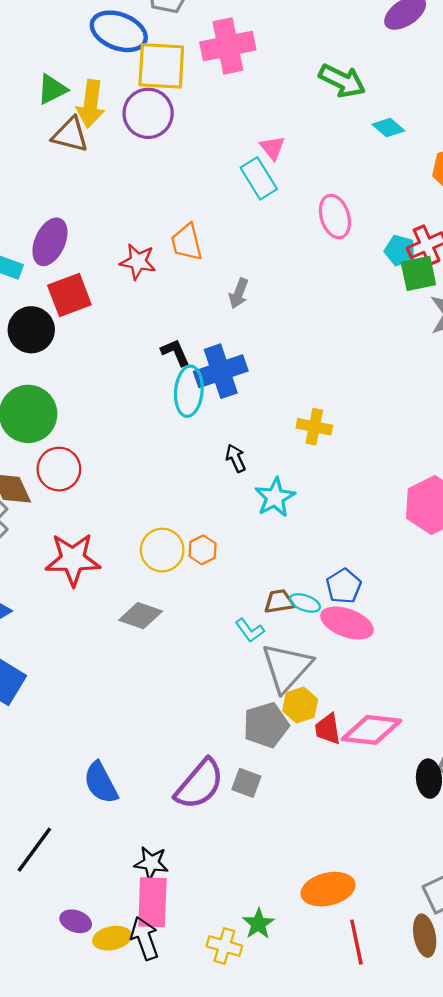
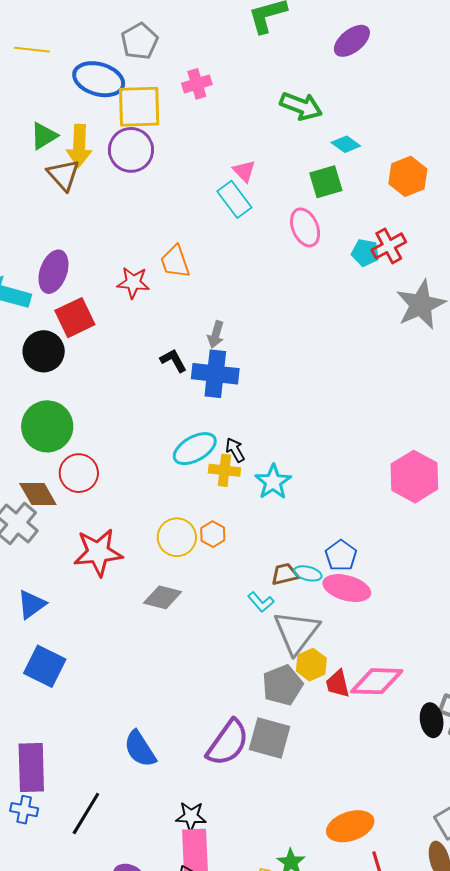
pink cross: (228, 46) -> (197, 84), size x0.6
brown triangle: (70, 135) -> (63, 175), turned 39
green square: (418, 273) -> (326, 182), moved
gray arrow: (239, 293) -> (216, 334), moved
blue cross: (221, 371) -> (215, 374), turned 30
cyan ellipse: (189, 391) -> (195, 449), moved, turned 60
yellow cross: (314, 427) -> (224, 470), moved
gray square: (246, 783) -> (269, 738), size x1.6

